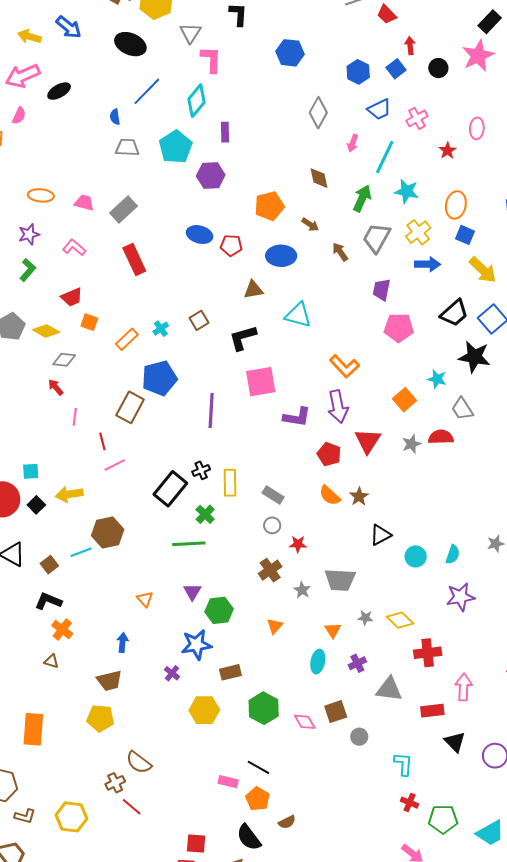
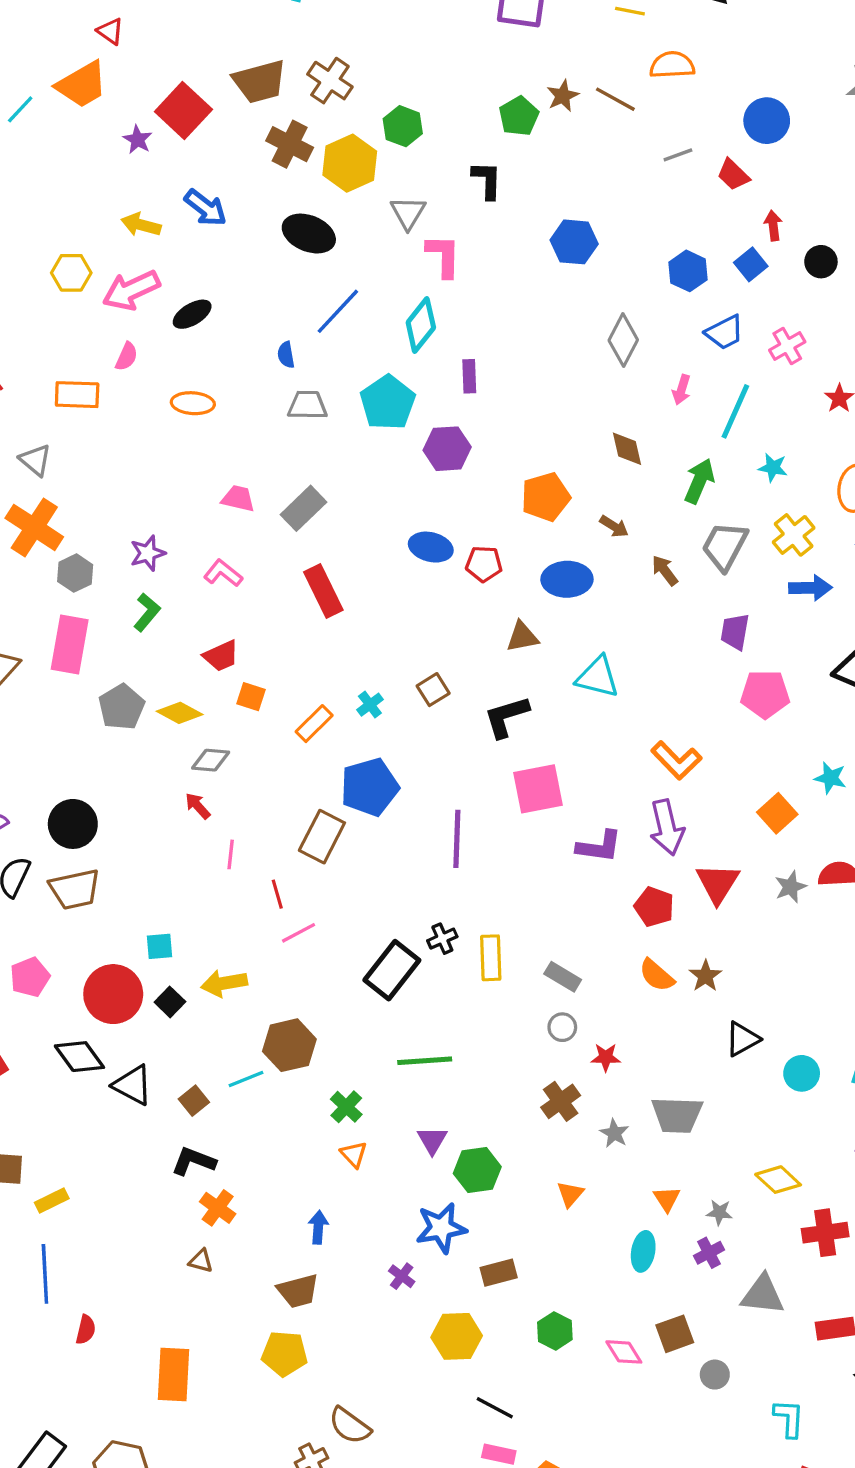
cyan star: (407, 191) -> (773, 468), size x0.7
orange ellipse: (41, 195) -> (193, 403), moved
green cross: (205, 514) -> (346, 1107), moved
gray star: (365, 618) -> (719, 1212), moved
green hexagon: (264, 708) -> (555, 1331), size x0.7
black line: (258, 767) -> (495, 1408), moved

